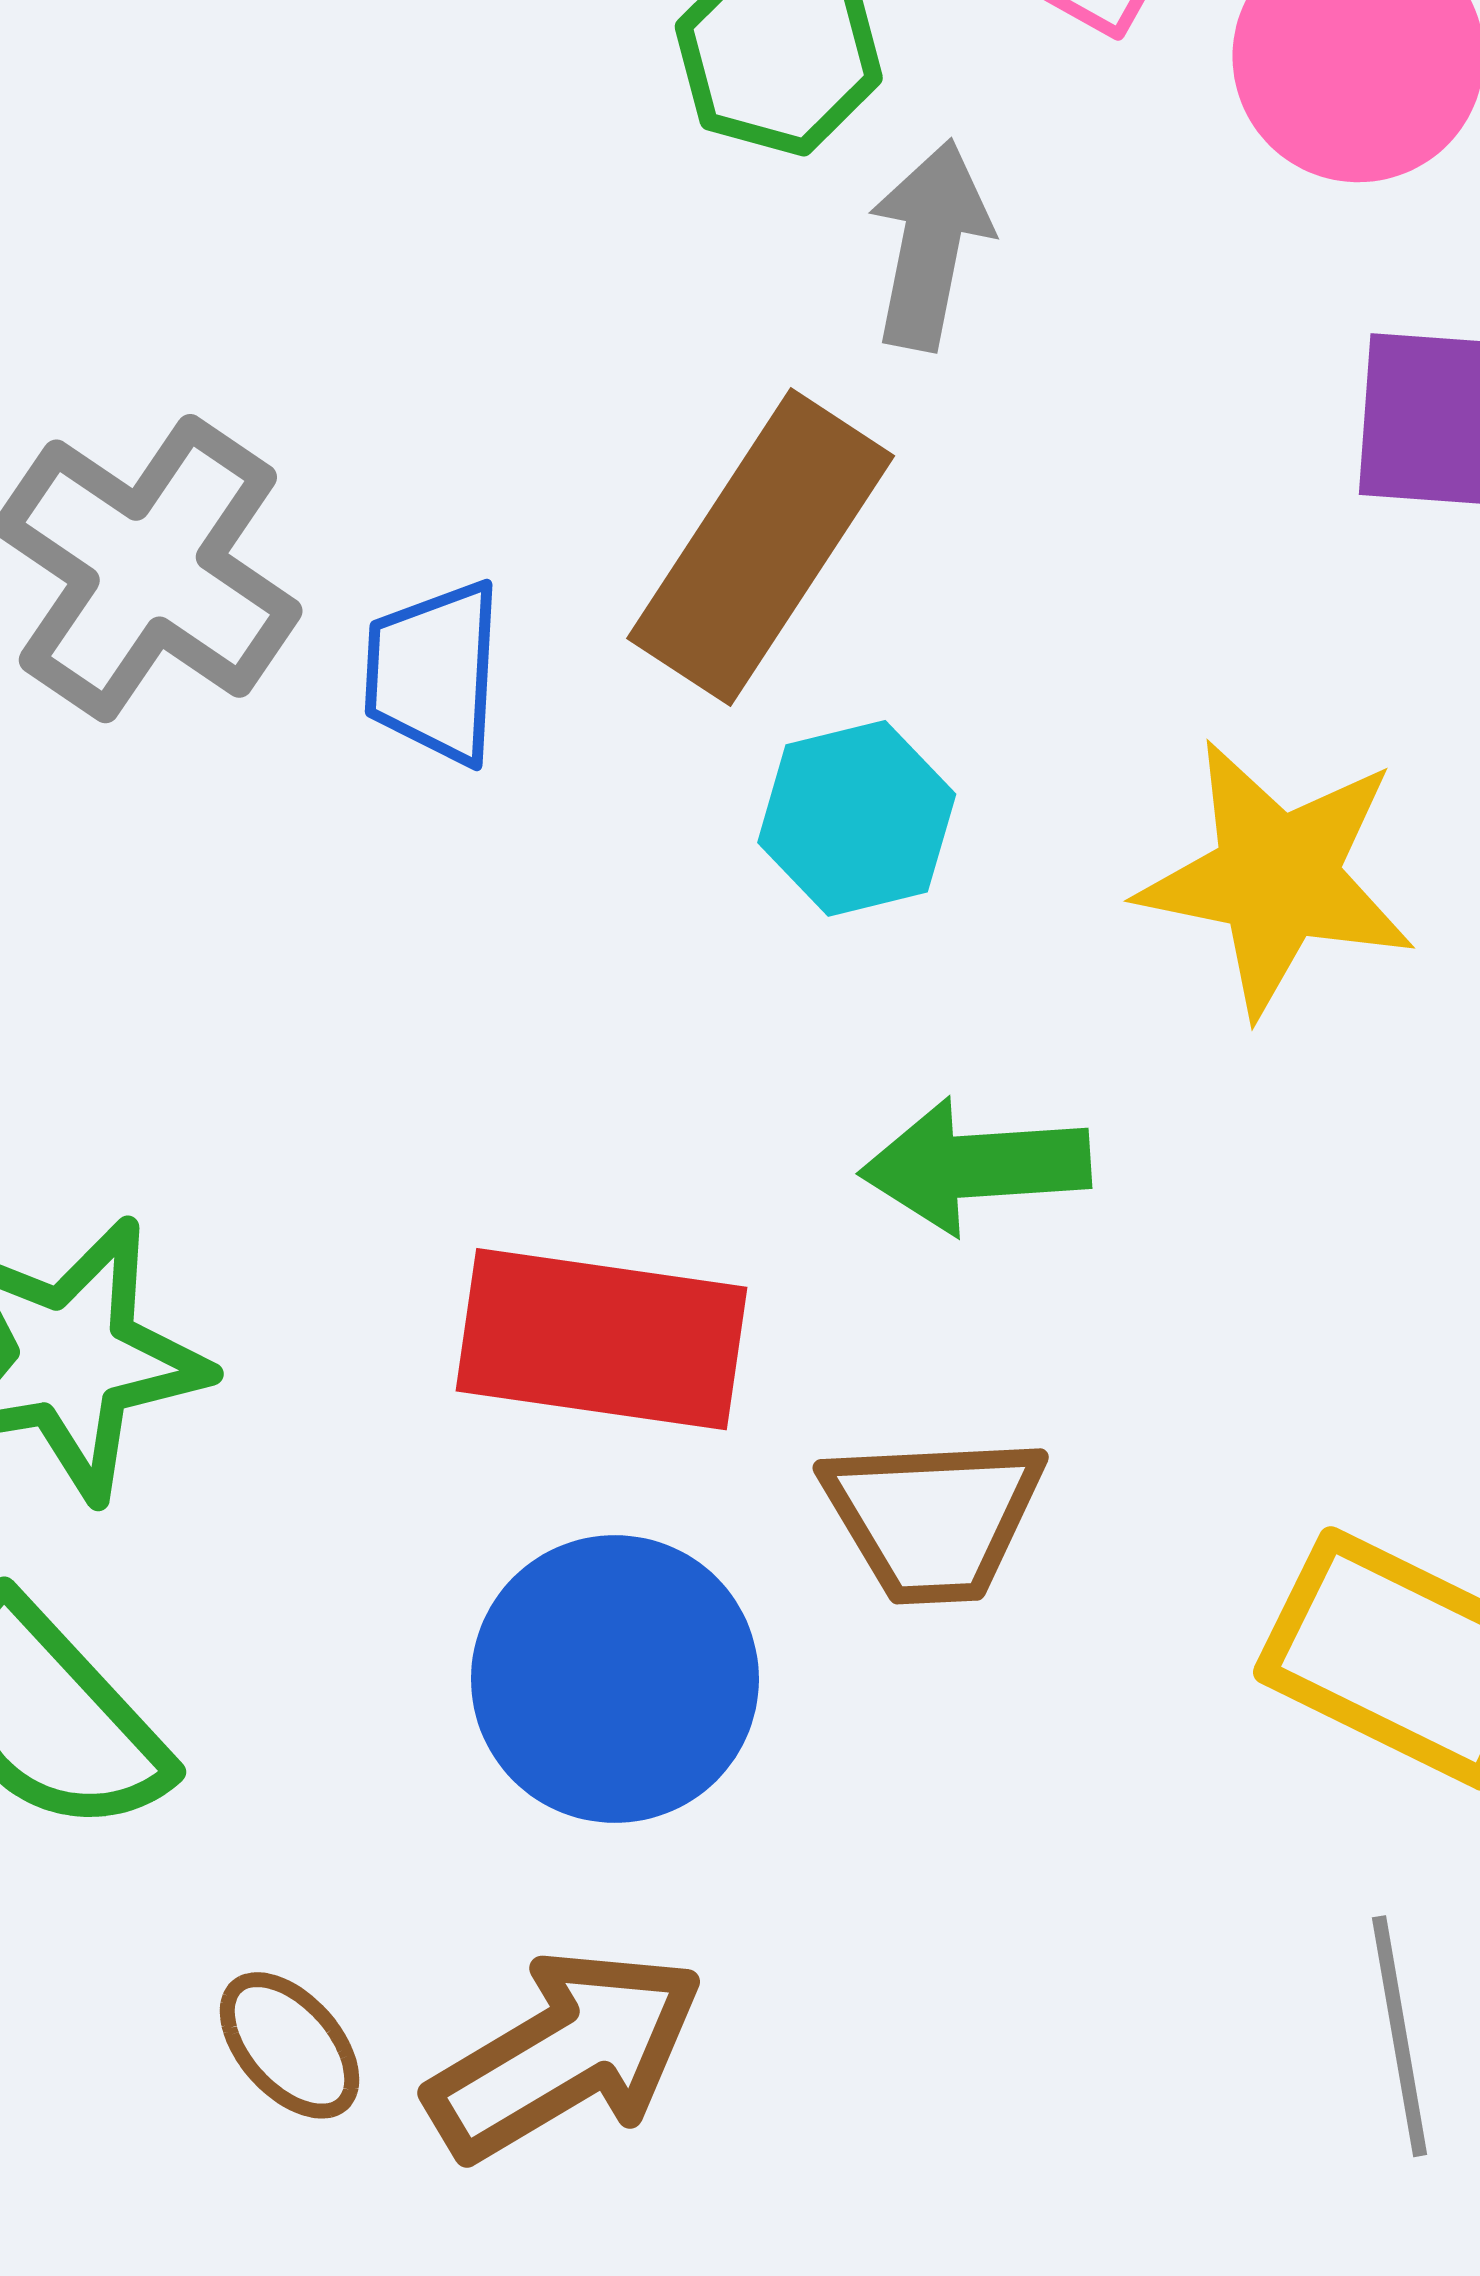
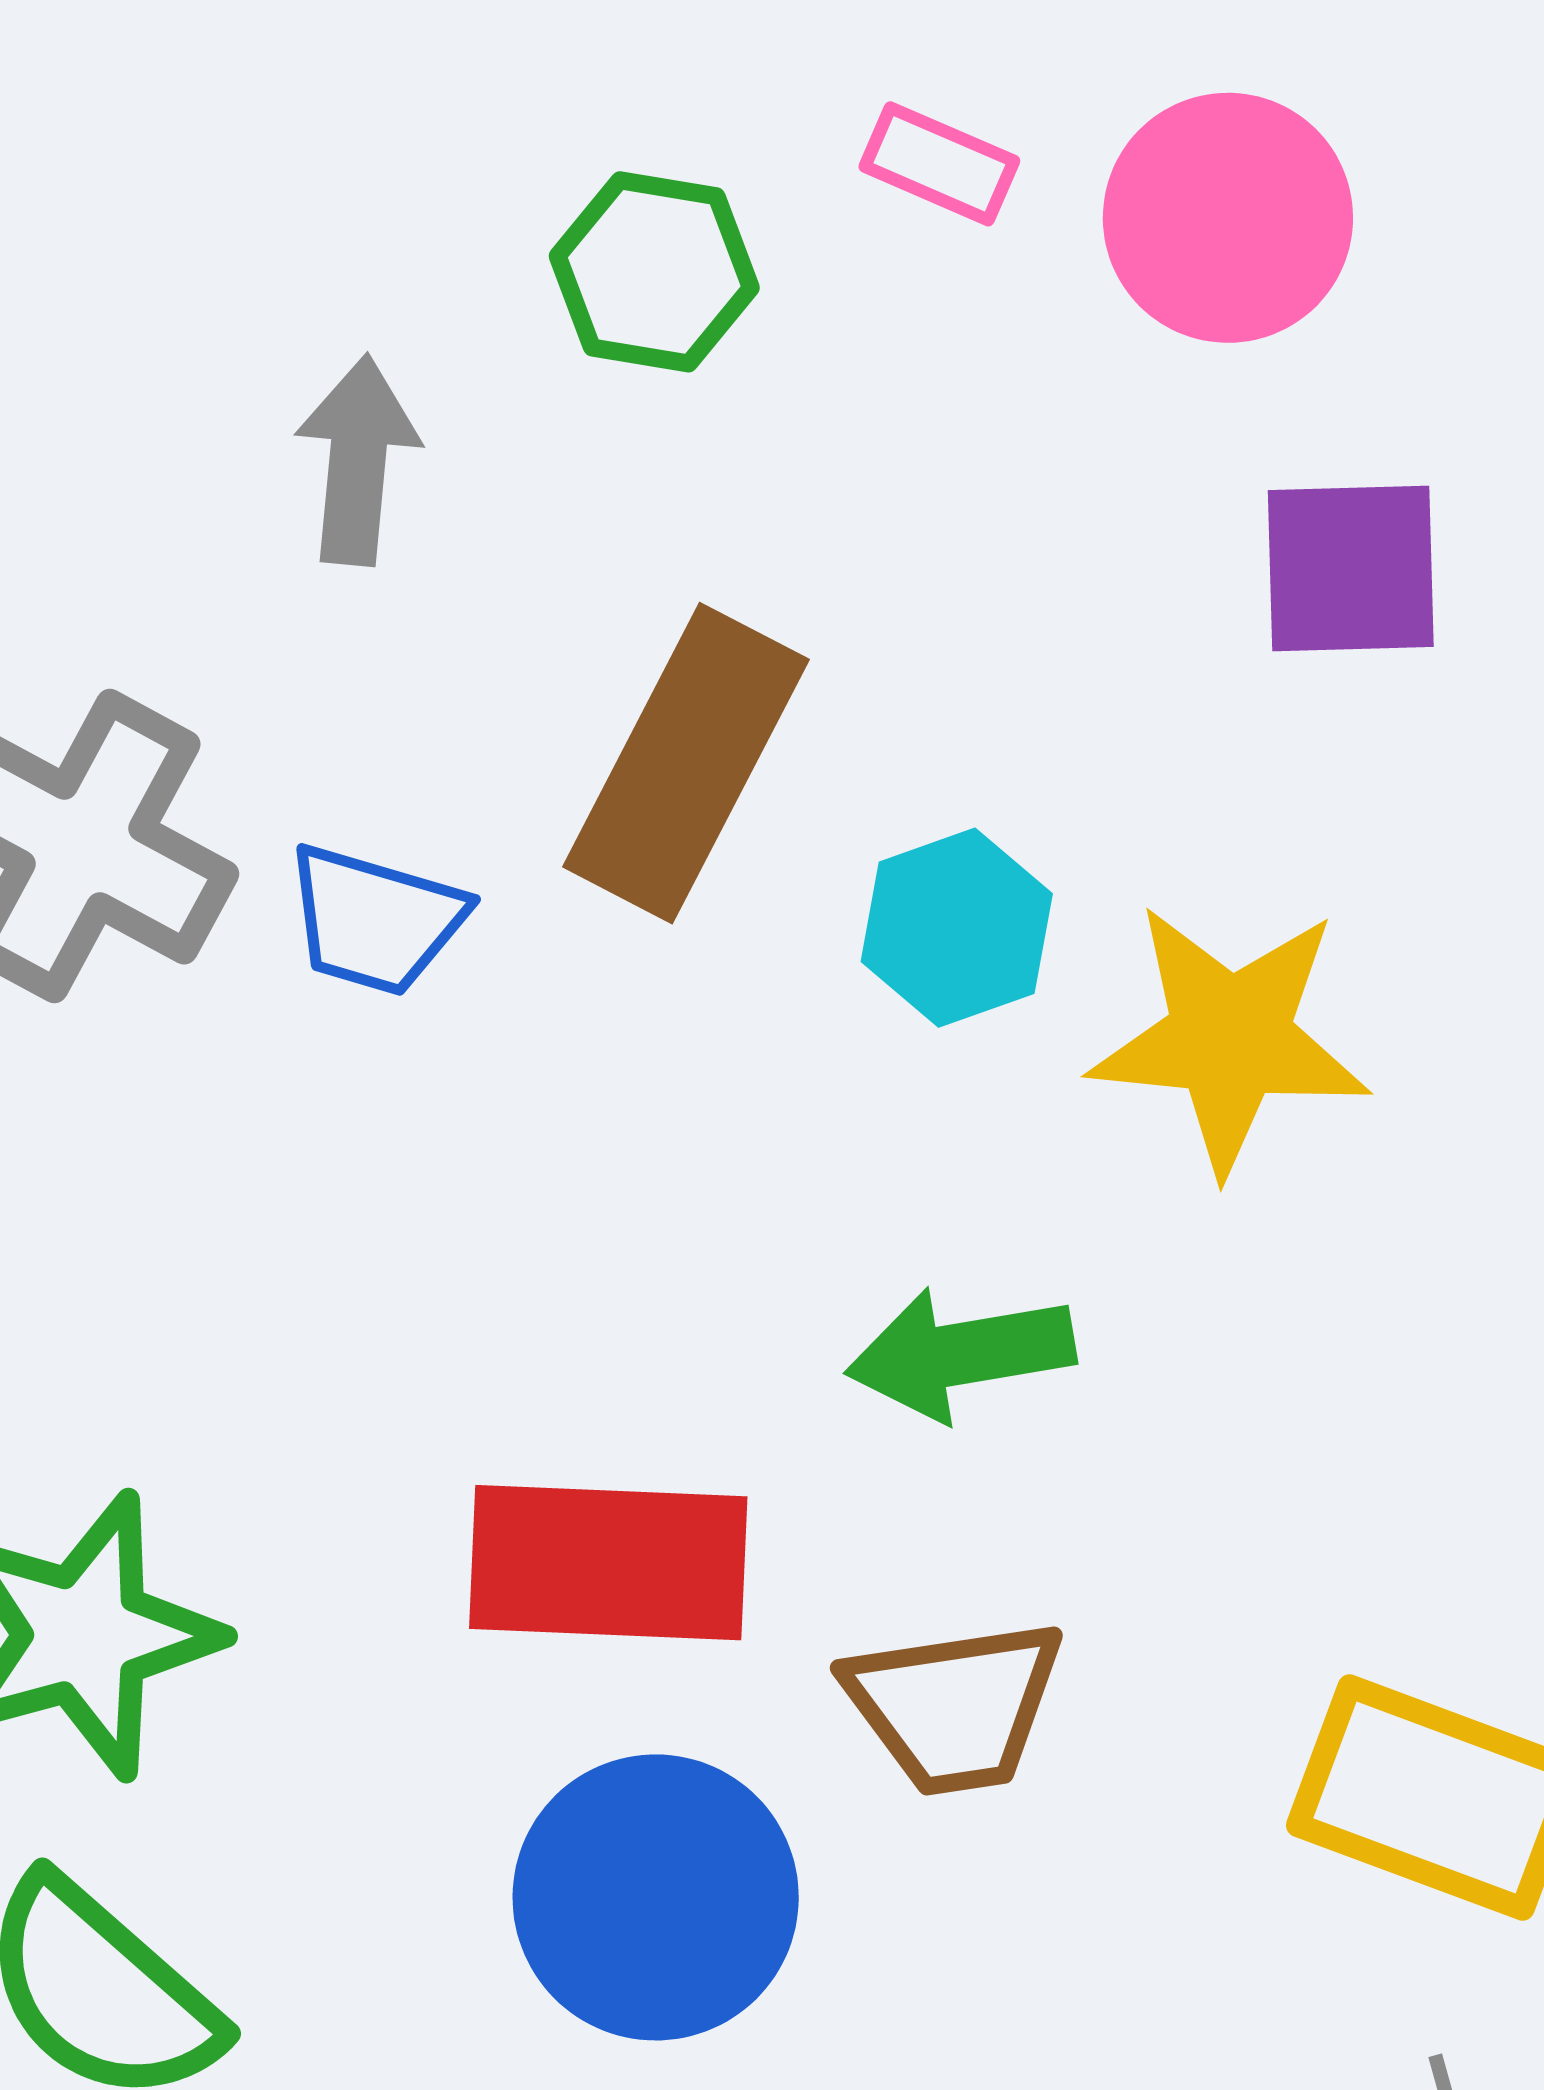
gray arrow: (930, 245) -> (357, 460), moved
blue trapezoid: (434, 672) -> (375, 920), turned -71
cyan hexagon: (857, 818) -> (957, 928), moved

